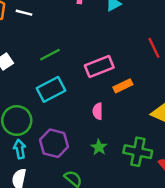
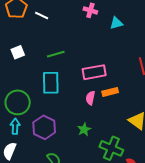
cyan rectangle: (51, 89) -> (51, 83), turned -75
pink semicircle: (98, 111) -> (90, 98), moved
green star: (99, 147) -> (84, 129), moved

